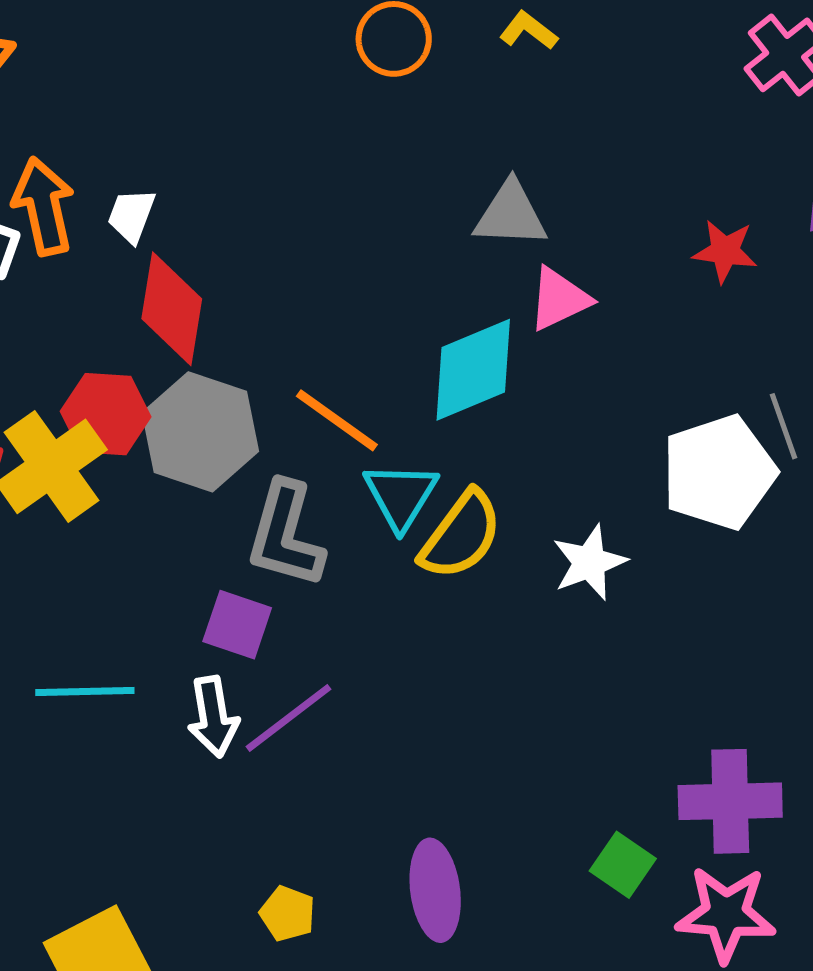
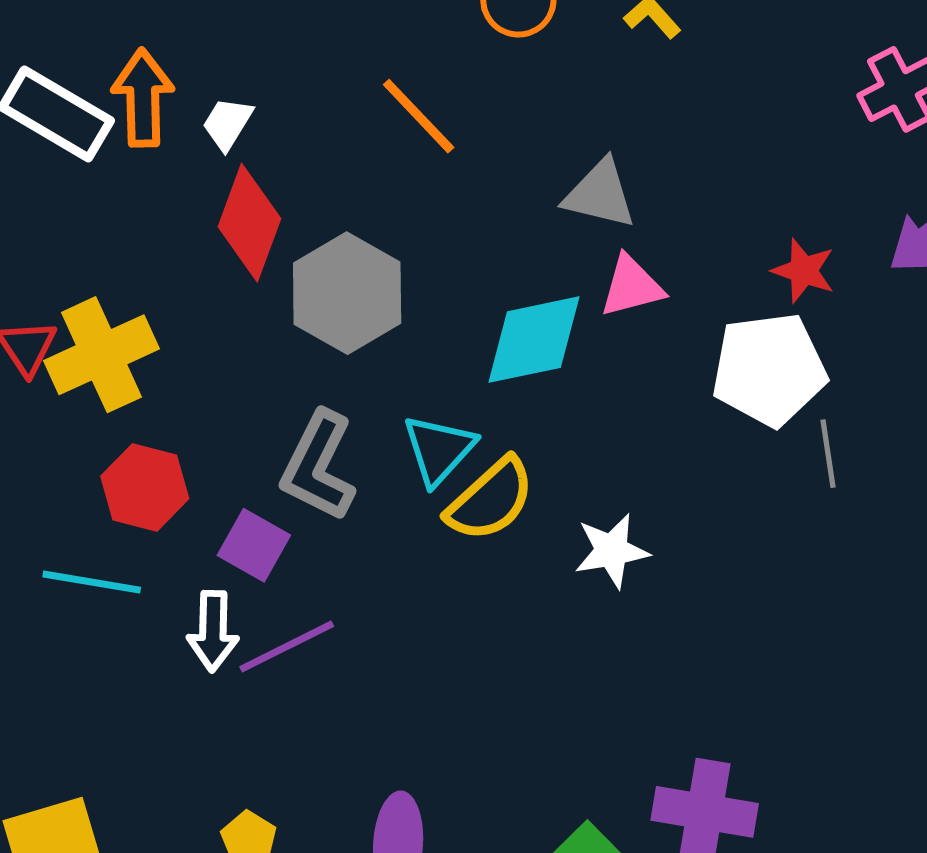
red hexagon: (106, 414) -> (145, 487), moved
orange line: (337, 420) -> (419, 116), moved
gray hexagon: (200, 432) -> (347, 293), moved
white pentagon: (719, 472) -> (769, 369), moved

